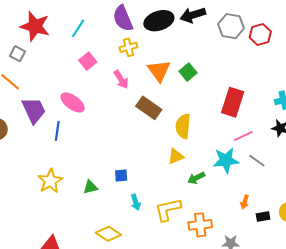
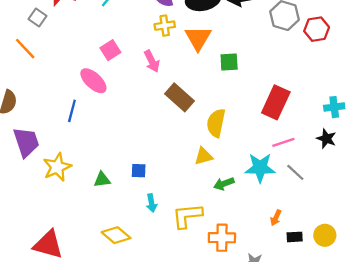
pink square: (88, 61) -> (110, 50), moved
orange triangle: (159, 71) -> (198, 38), moved
green square: (188, 72) -> (229, 62), turned 30
purple trapezoid: (34, 110) -> (26, 142), moved

